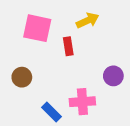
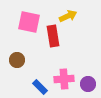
red rectangle: (68, 46) -> (53, 36), size x1.5
purple circle: (113, 76) -> (88, 84), moved

